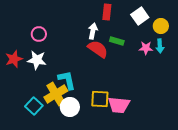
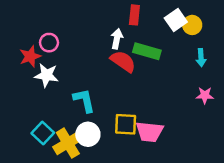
yellow circle: (161, 26) -> (192, 25), moved
green rectangle: (117, 41) -> (147, 51), size x1.5
pink star: (146, 48) -> (205, 95), moved
red star: (14, 59) -> (30, 56), moved
yellow cross: (56, 94) -> (68, 143), moved

